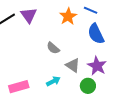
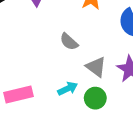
green circle: (88, 86) -> (95, 98), moved

